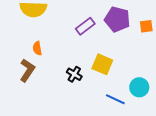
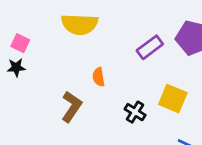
orange semicircle: (37, 48) -> (99, 77), moved

